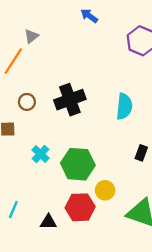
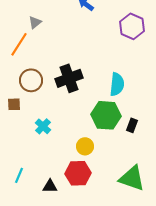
brown circle: (27, 102) -> (31, 80), size x1.5
green hexagon: (78, 164) -> (106, 115), moved
yellow circle: (105, 190) -> (85, 146), moved

